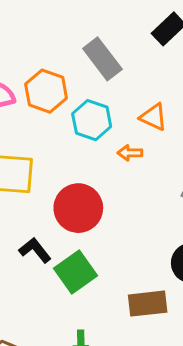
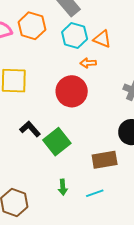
cyan hexagon: (92, 120) -> (75, 36), moved
red circle: (78, 208) -> (72, 91), moved

